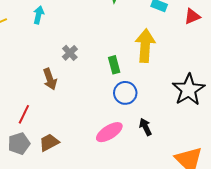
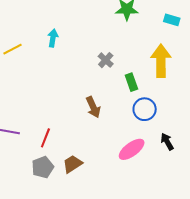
gray cross: (70, 53) -> (106, 60), moved
brown arrow: (50, 79) -> (93, 107), moved

